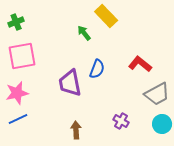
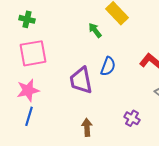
green cross: (16, 22) -> (27, 19), turned 35
blue line: (18, 119) -> (29, 116), turned -48

